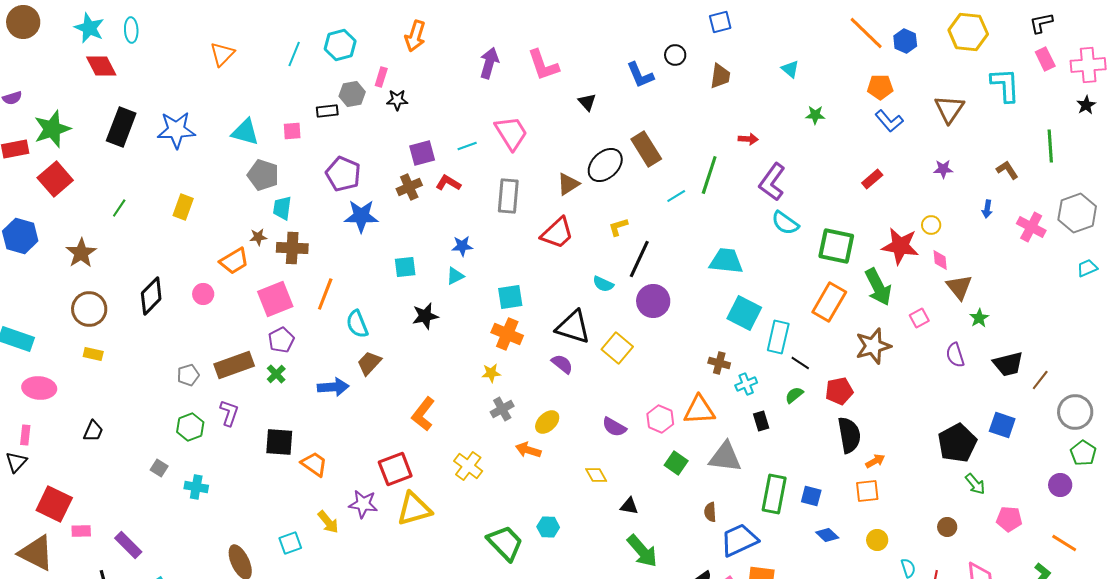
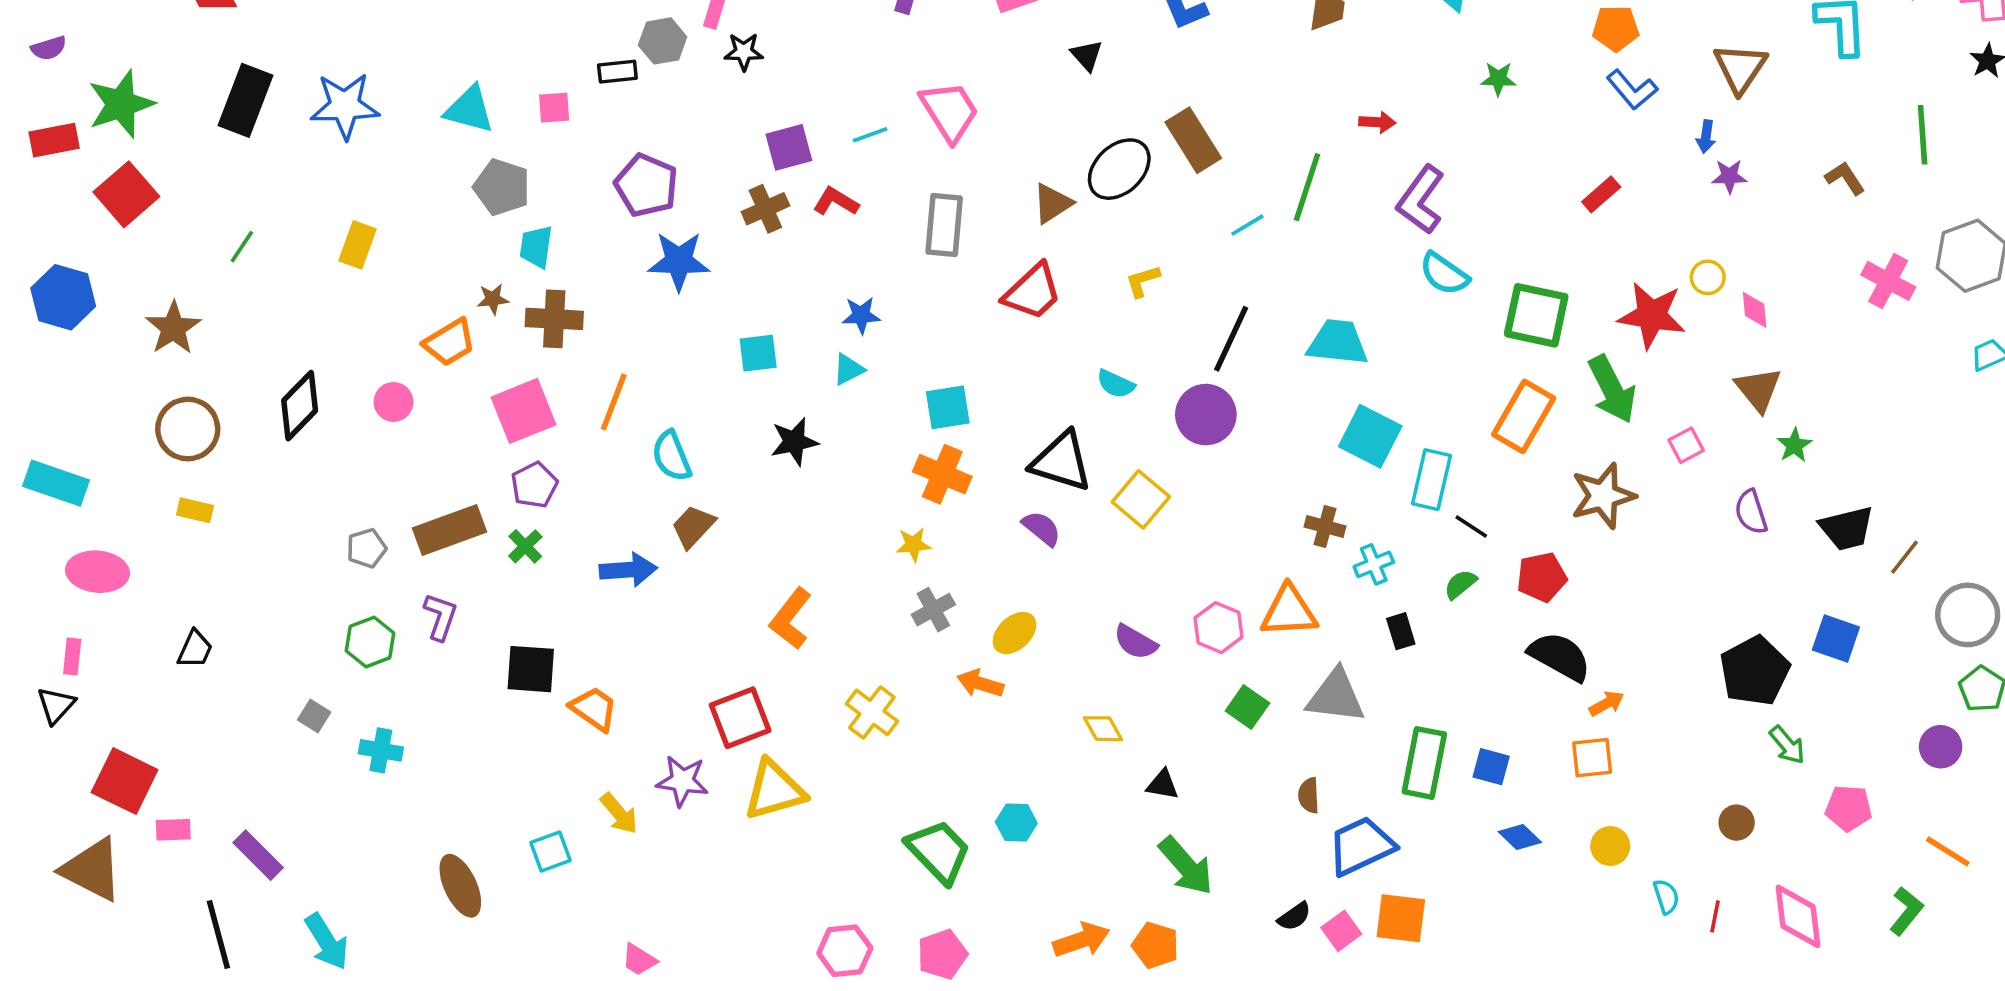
blue arrow: (987, 209) -> (1706, 137), moved
black line: (639, 259) -> (1231, 339), moved
pink diamond: (940, 260) -> (1755, 310), moved
black semicircle: (849, 435) -> (1560, 656), turned -51

